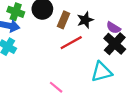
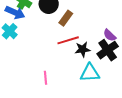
black star: (85, 20) -> (83, 49), moved
pink line: (56, 87) -> (45, 78), turned 32

